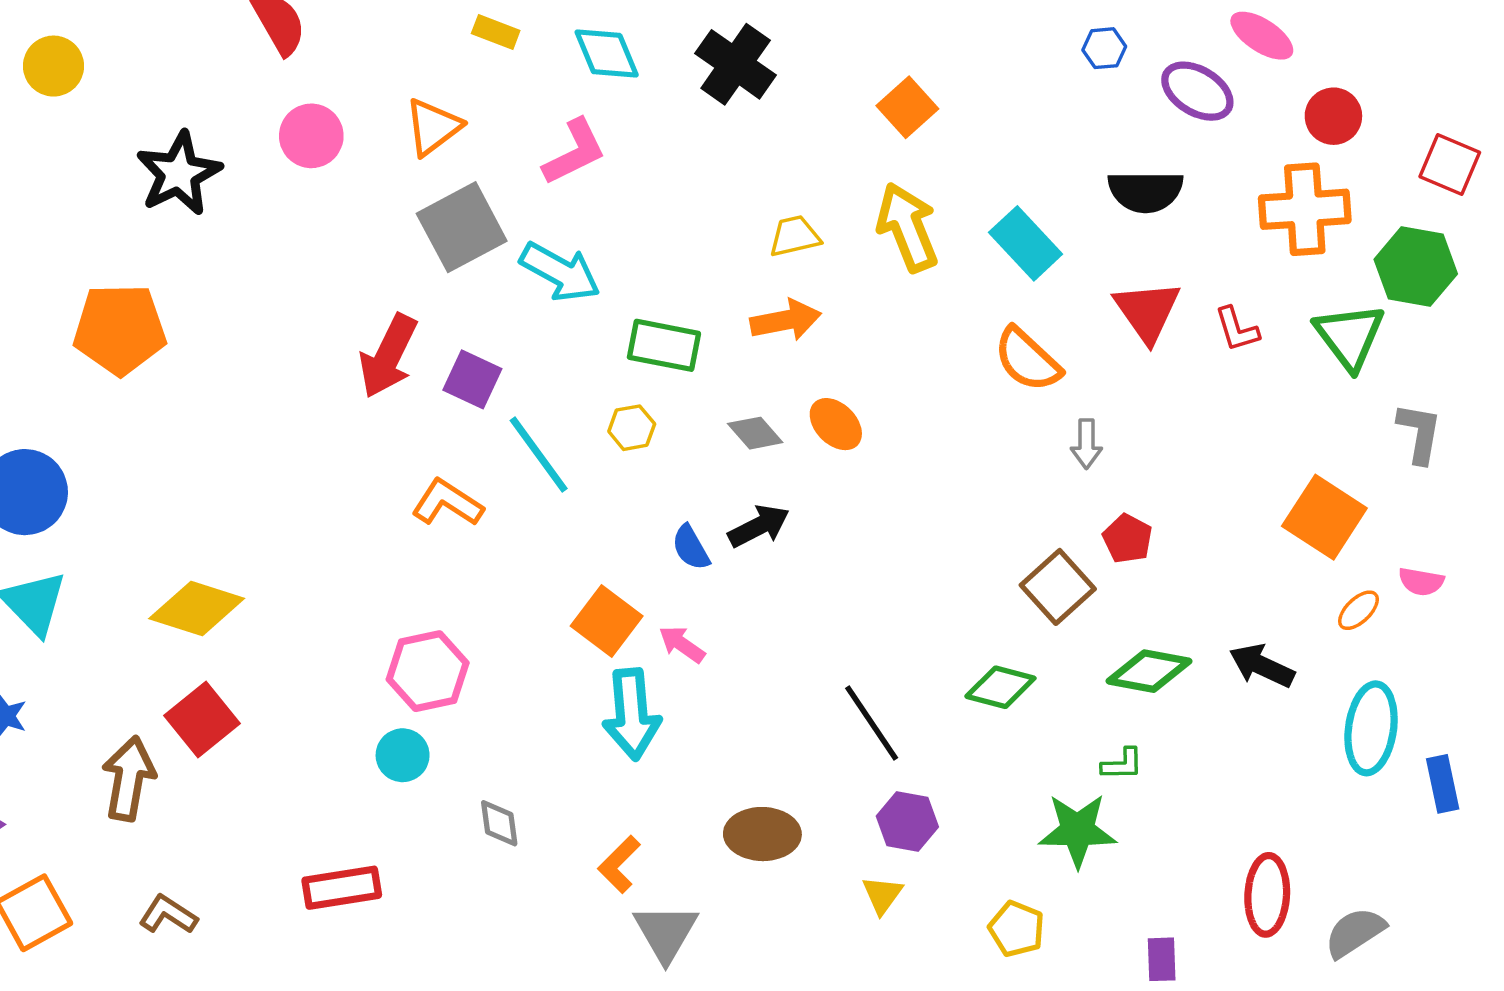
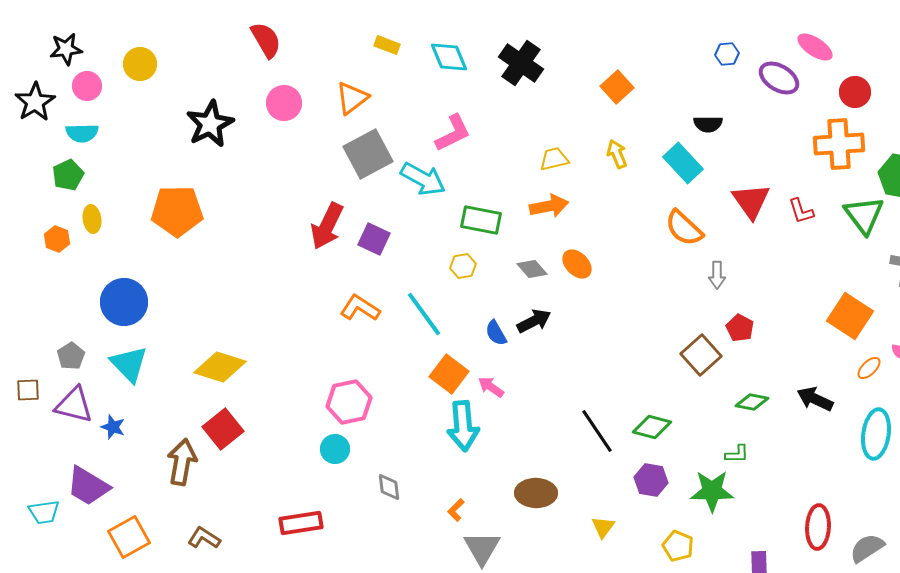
pink L-shape: (574, 152) -> (453, 133), moved
black semicircle: (1145, 191) -> (708, 124), moved, size x0.7
yellow arrow: (907, 227) -> (617, 154), size x0.6
cyan line: (539, 455) -> (424, 314), moved
green diamond: (1149, 671) -> (752, 402), size x0.7
green diamond: (1000, 687) -> (652, 427), moved
purple hexagon: (907, 821) -> (651, 480), moved
orange L-shape: (619, 864) -> (456, 510), size x0.7

